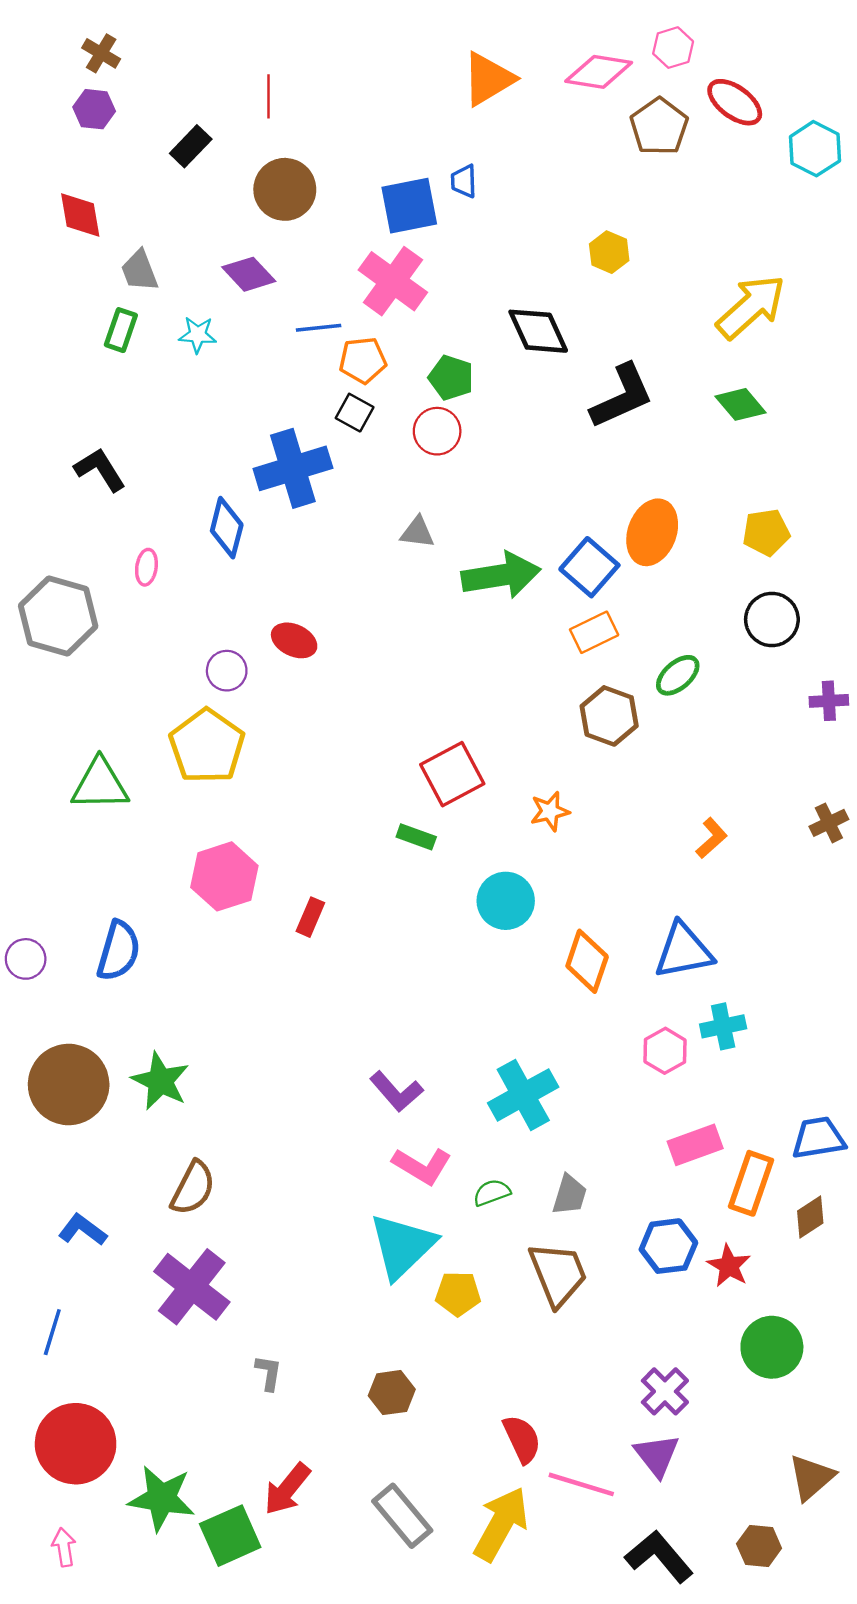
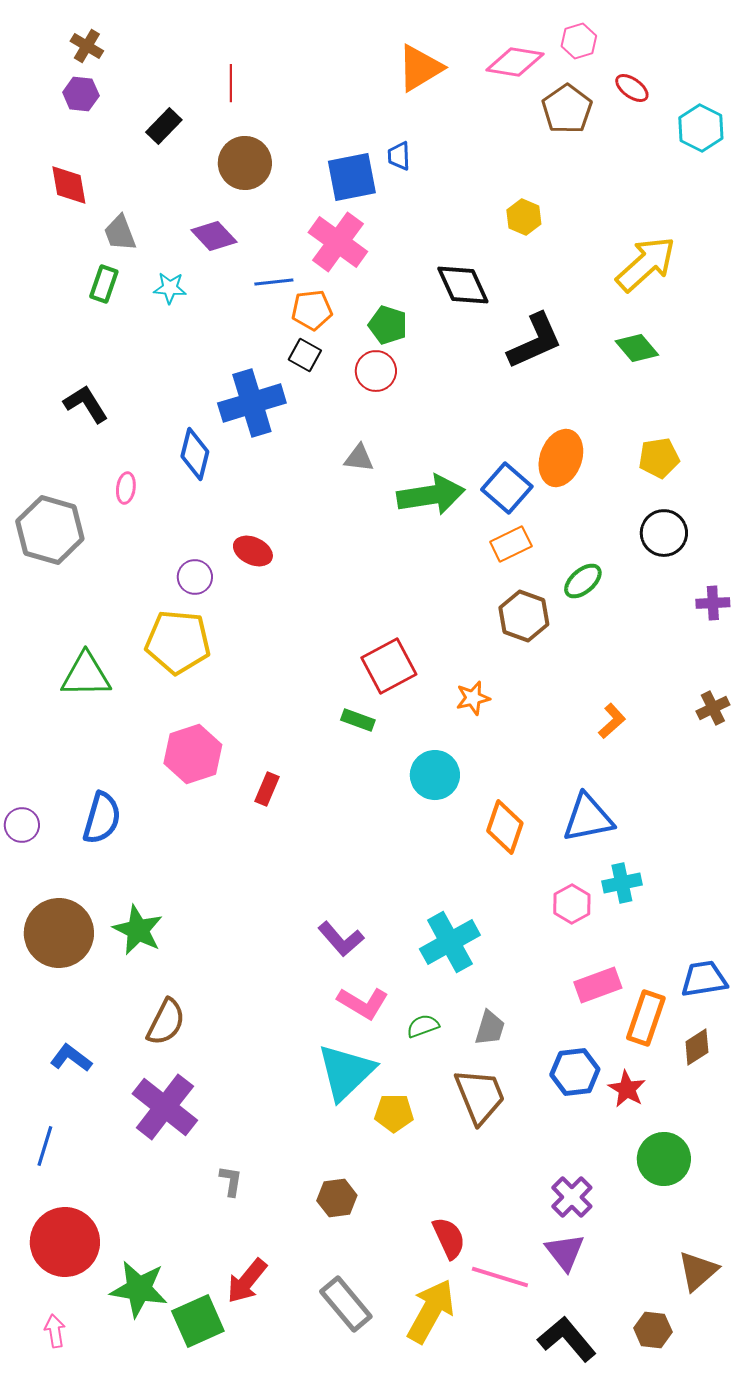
red ellipse: (735, 102) -> (632, 88), size x0.7
yellow pentagon: (207, 746) -> (178, 642), turned -30

